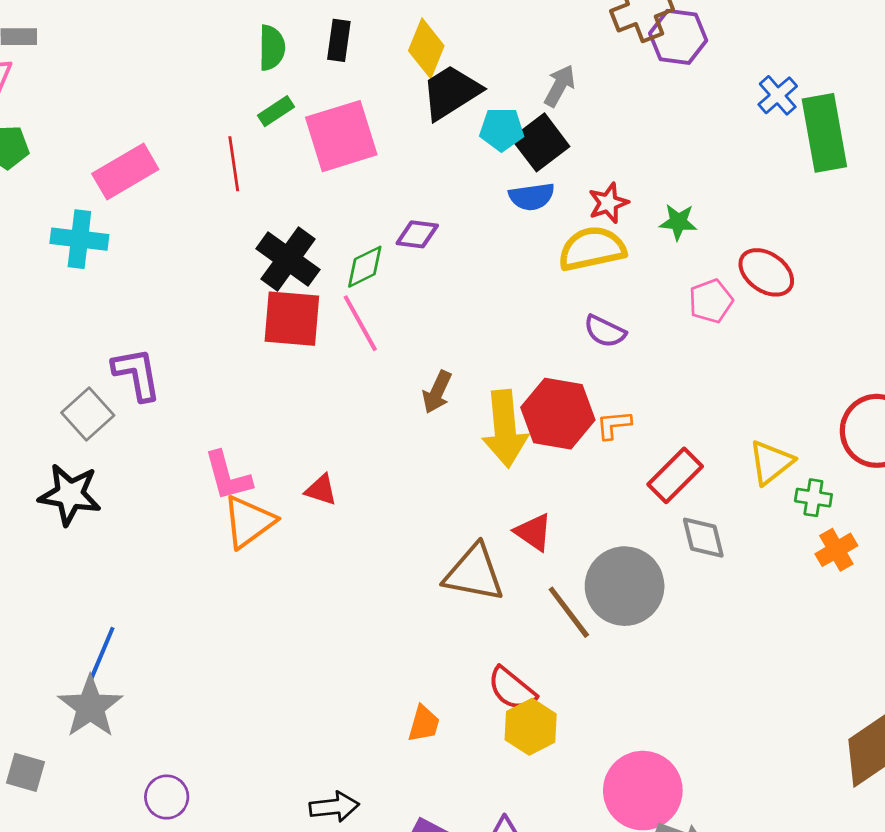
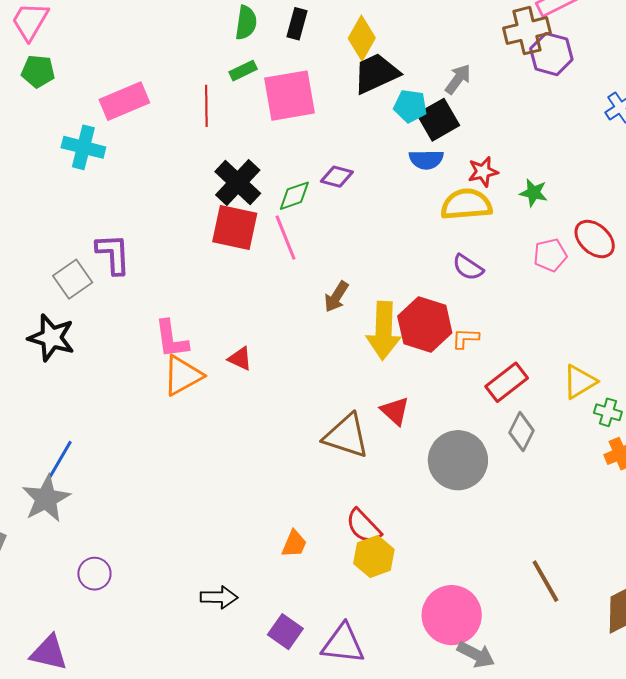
gray diamond: (703, 538) -> (522, 432), turned 33
brown line: (569, 612) -> (545, 581), moved

